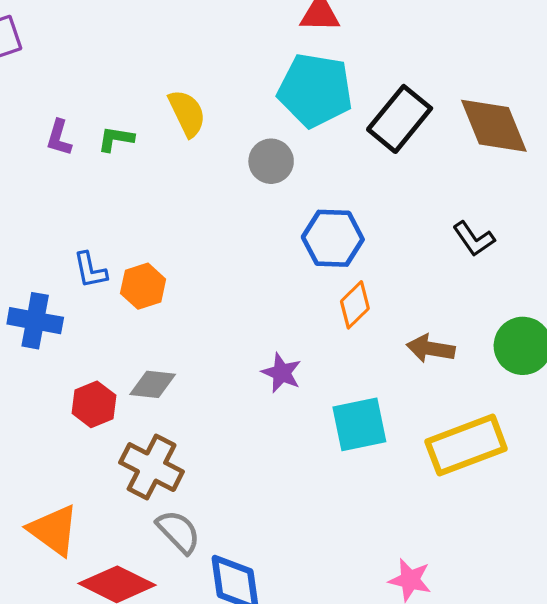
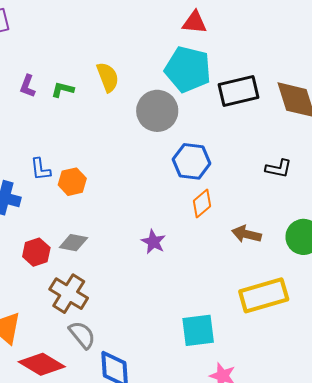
black rectangle: (400, 119) -> (239, 91), turned 33
gray circle: (271, 161) -> (157, 111), size x1.5
black L-shape: (474, 239) -> (278, 169), turned -48
cyan square: (359, 424) -> (198, 330), moved

